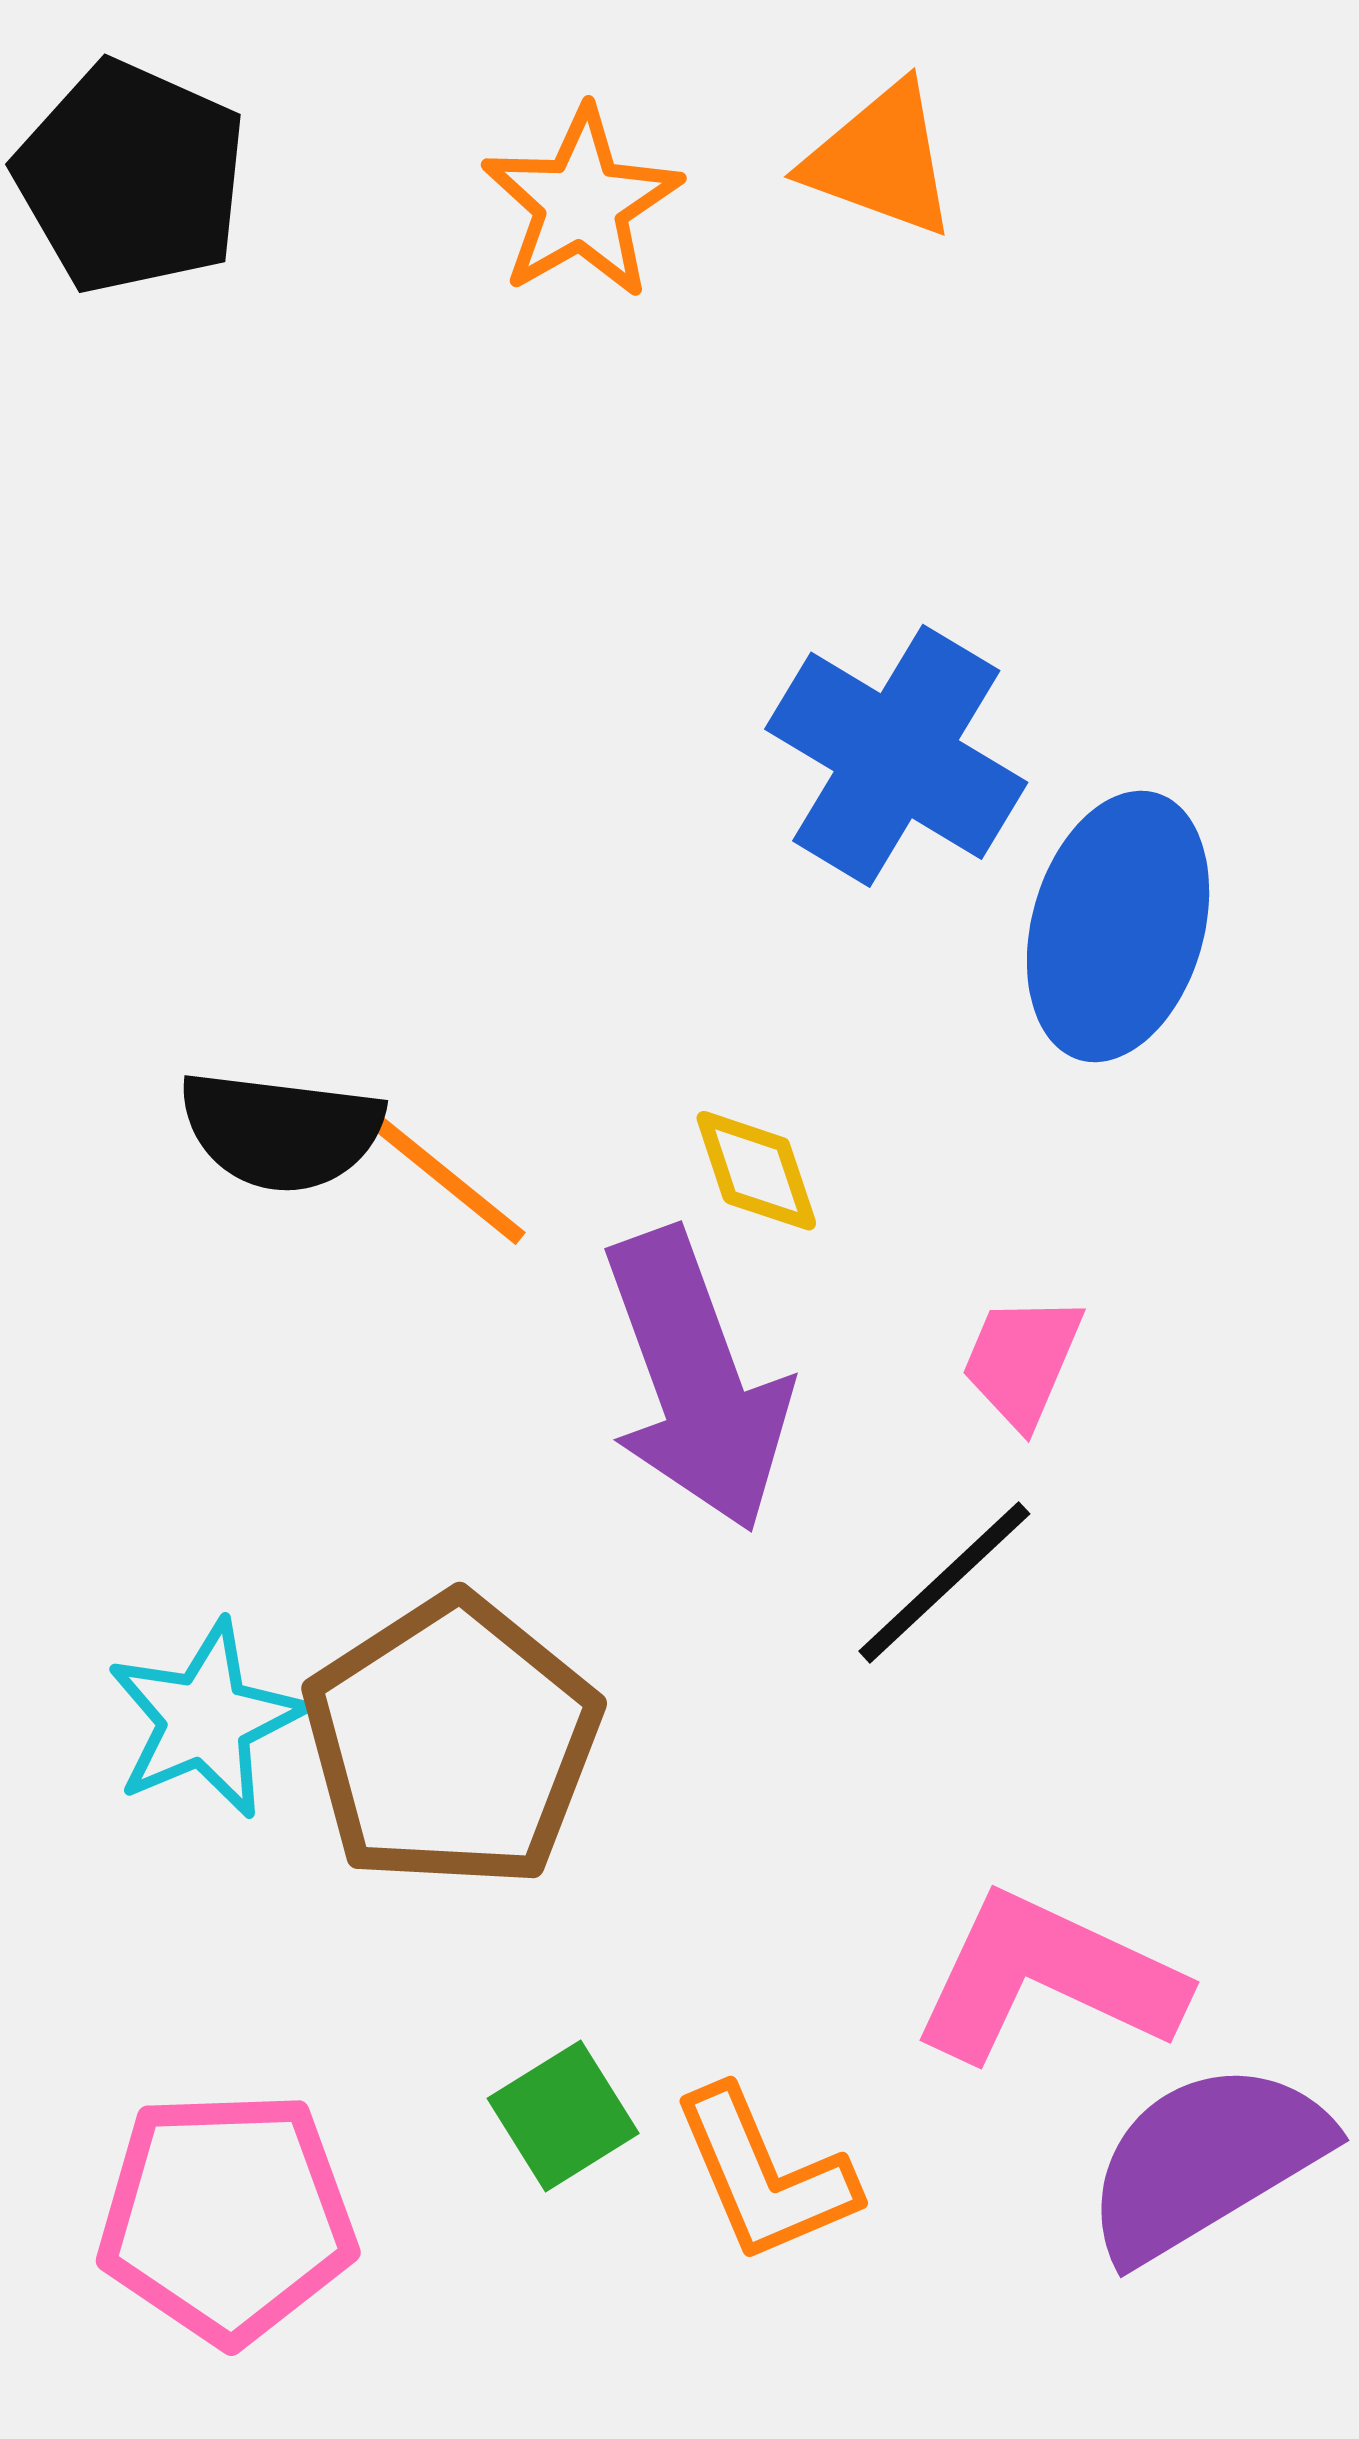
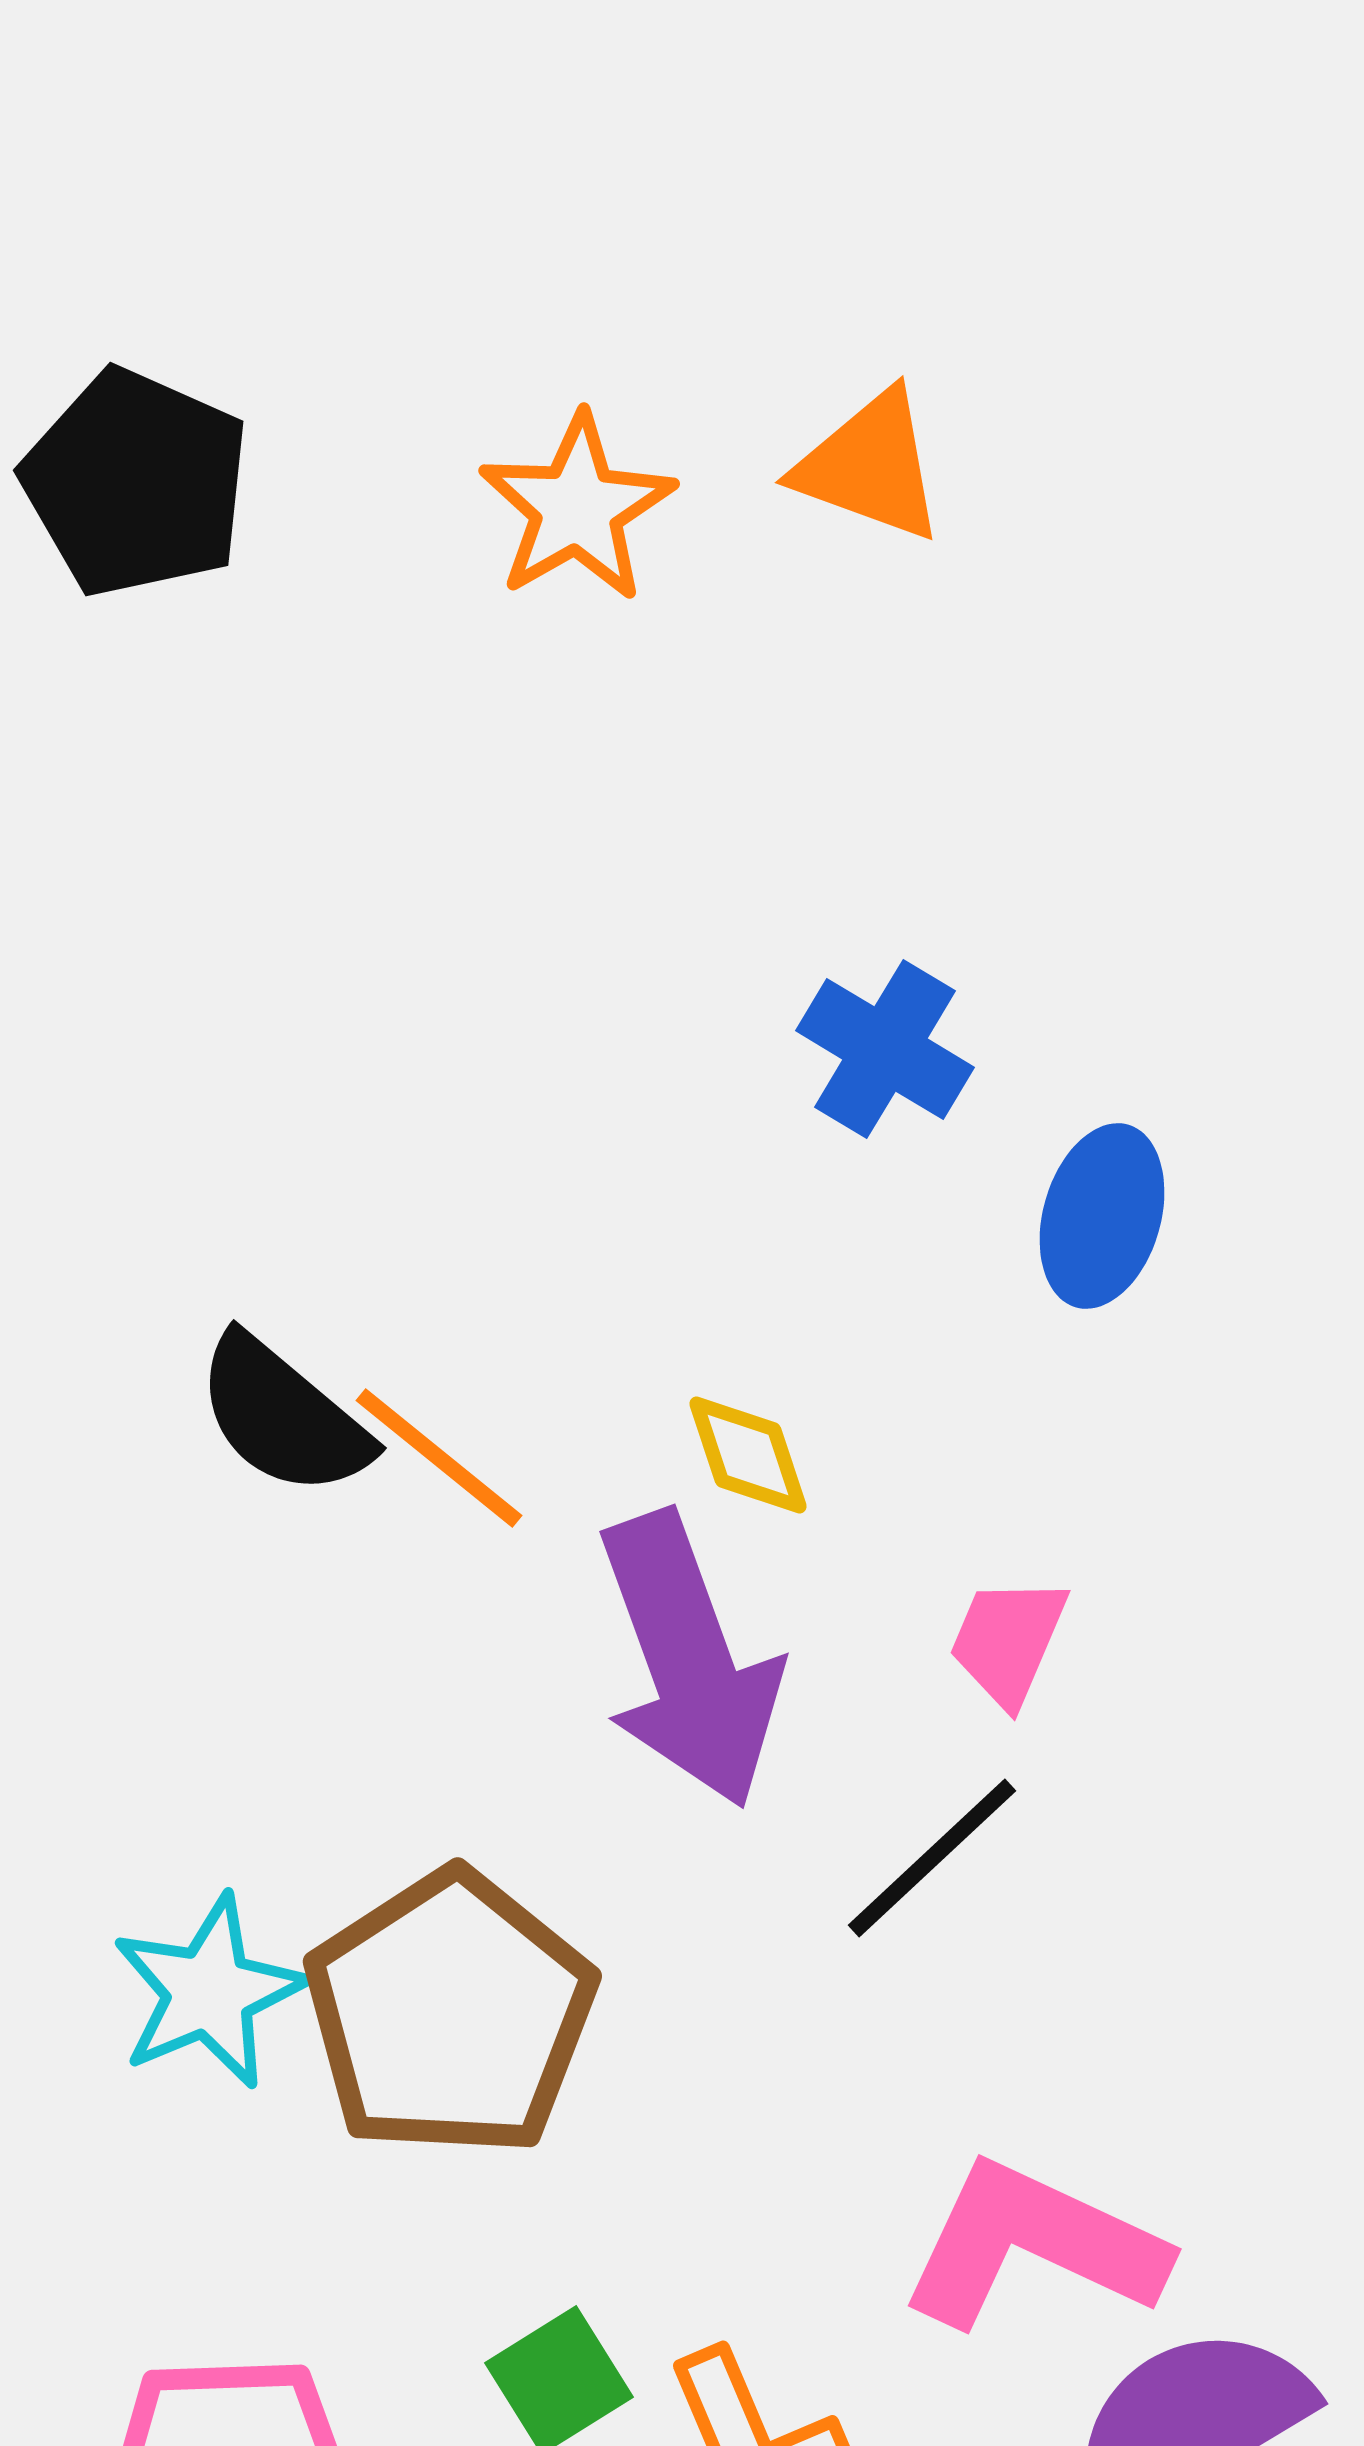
blue cross: (896, 756) -> (885, 1049), size x0.7
blue ellipse: (1118, 926) -> (1102, 1216), size x0.7
black semicircle: (281, 1131) -> (283, 1416), turned 33

